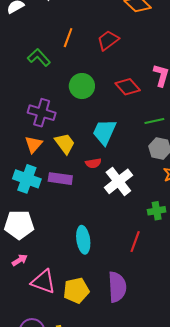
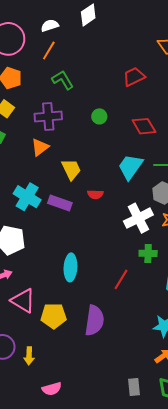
orange line: (68, 38) -> (49, 50), moved
green circle: (82, 86) -> (99, 116), size x0.6
purple cross: (42, 113) -> (48, 116), moved, turned -32
cyan trapezoid: (104, 132) -> (130, 167), moved
orange triangle: (34, 144) -> (40, 147), moved
white cross: (118, 181) -> (138, 218), moved

